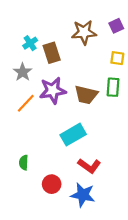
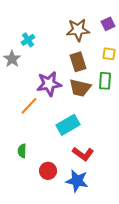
brown rectangle: (52, 53) -> (78, 62), moved
gray star: (23, 72) -> (12, 59), moved
orange line: (26, 103) -> (29, 106), moved

